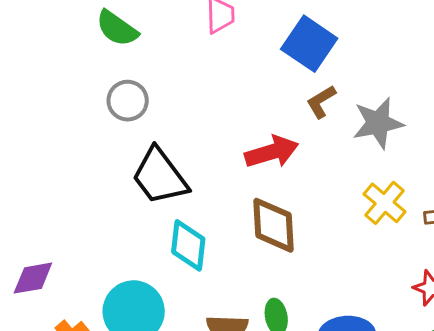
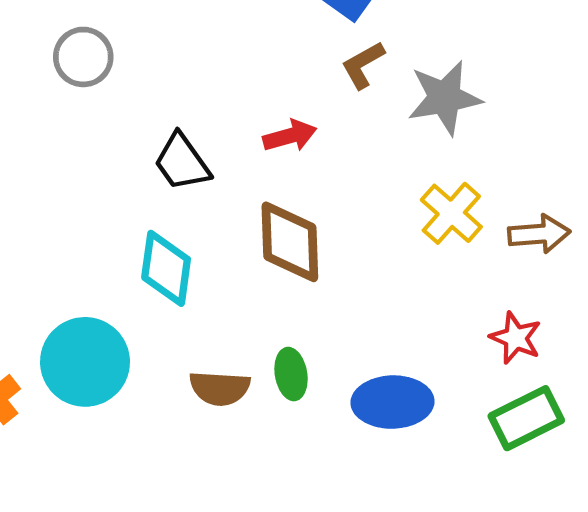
red arrow: (272, 152) -> (290, 136), size x0.7
black trapezoid: (160, 176) -> (182, 162), moved, size x0.7

